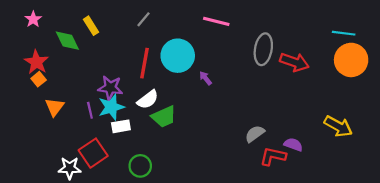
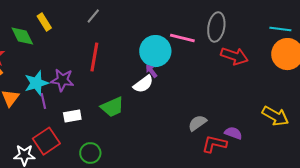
pink line: (216, 21) -> (182, 38), moved
gray ellipse: (263, 49) -> (216, 27), moved
cyan circle: (178, 56) -> (155, 51), moved
white semicircle: (148, 100) -> (143, 84), moved
cyan star: (111, 107) -> (36, 83), moved

